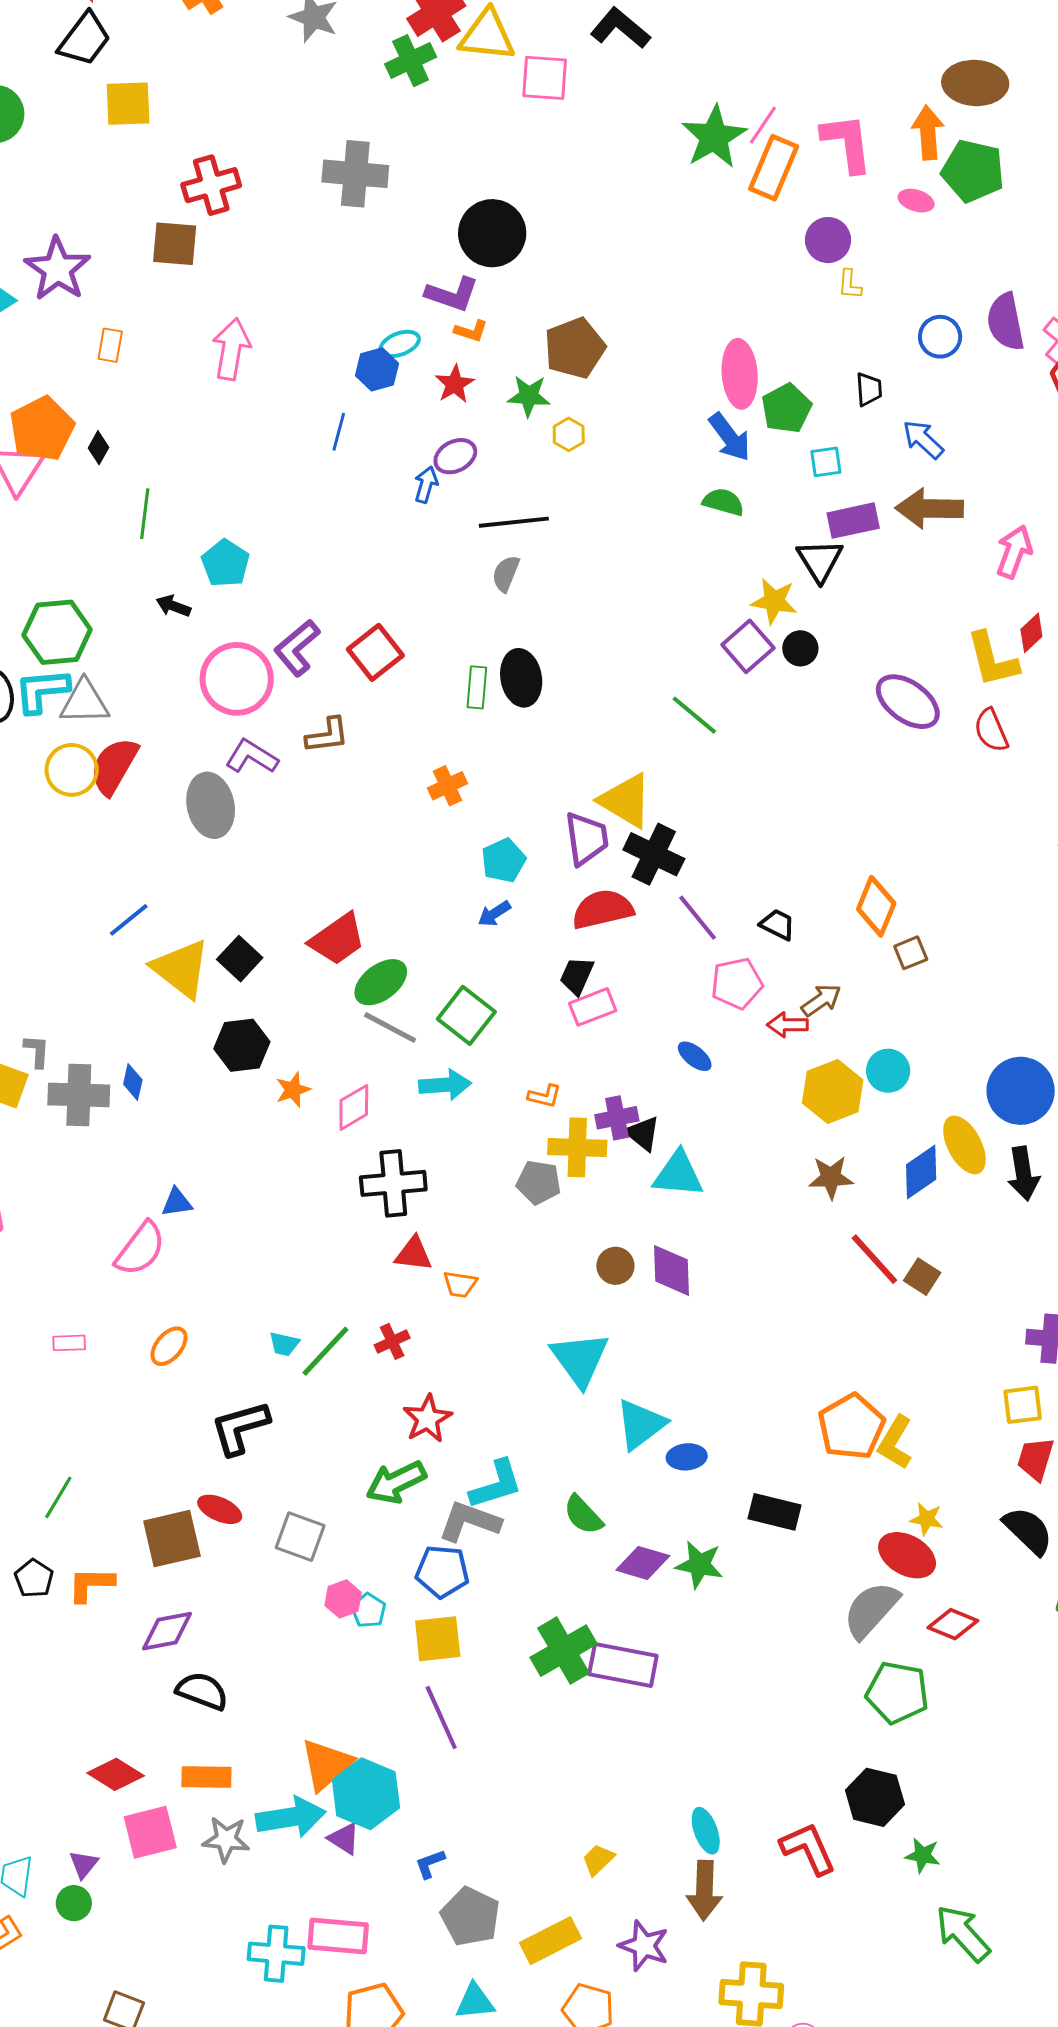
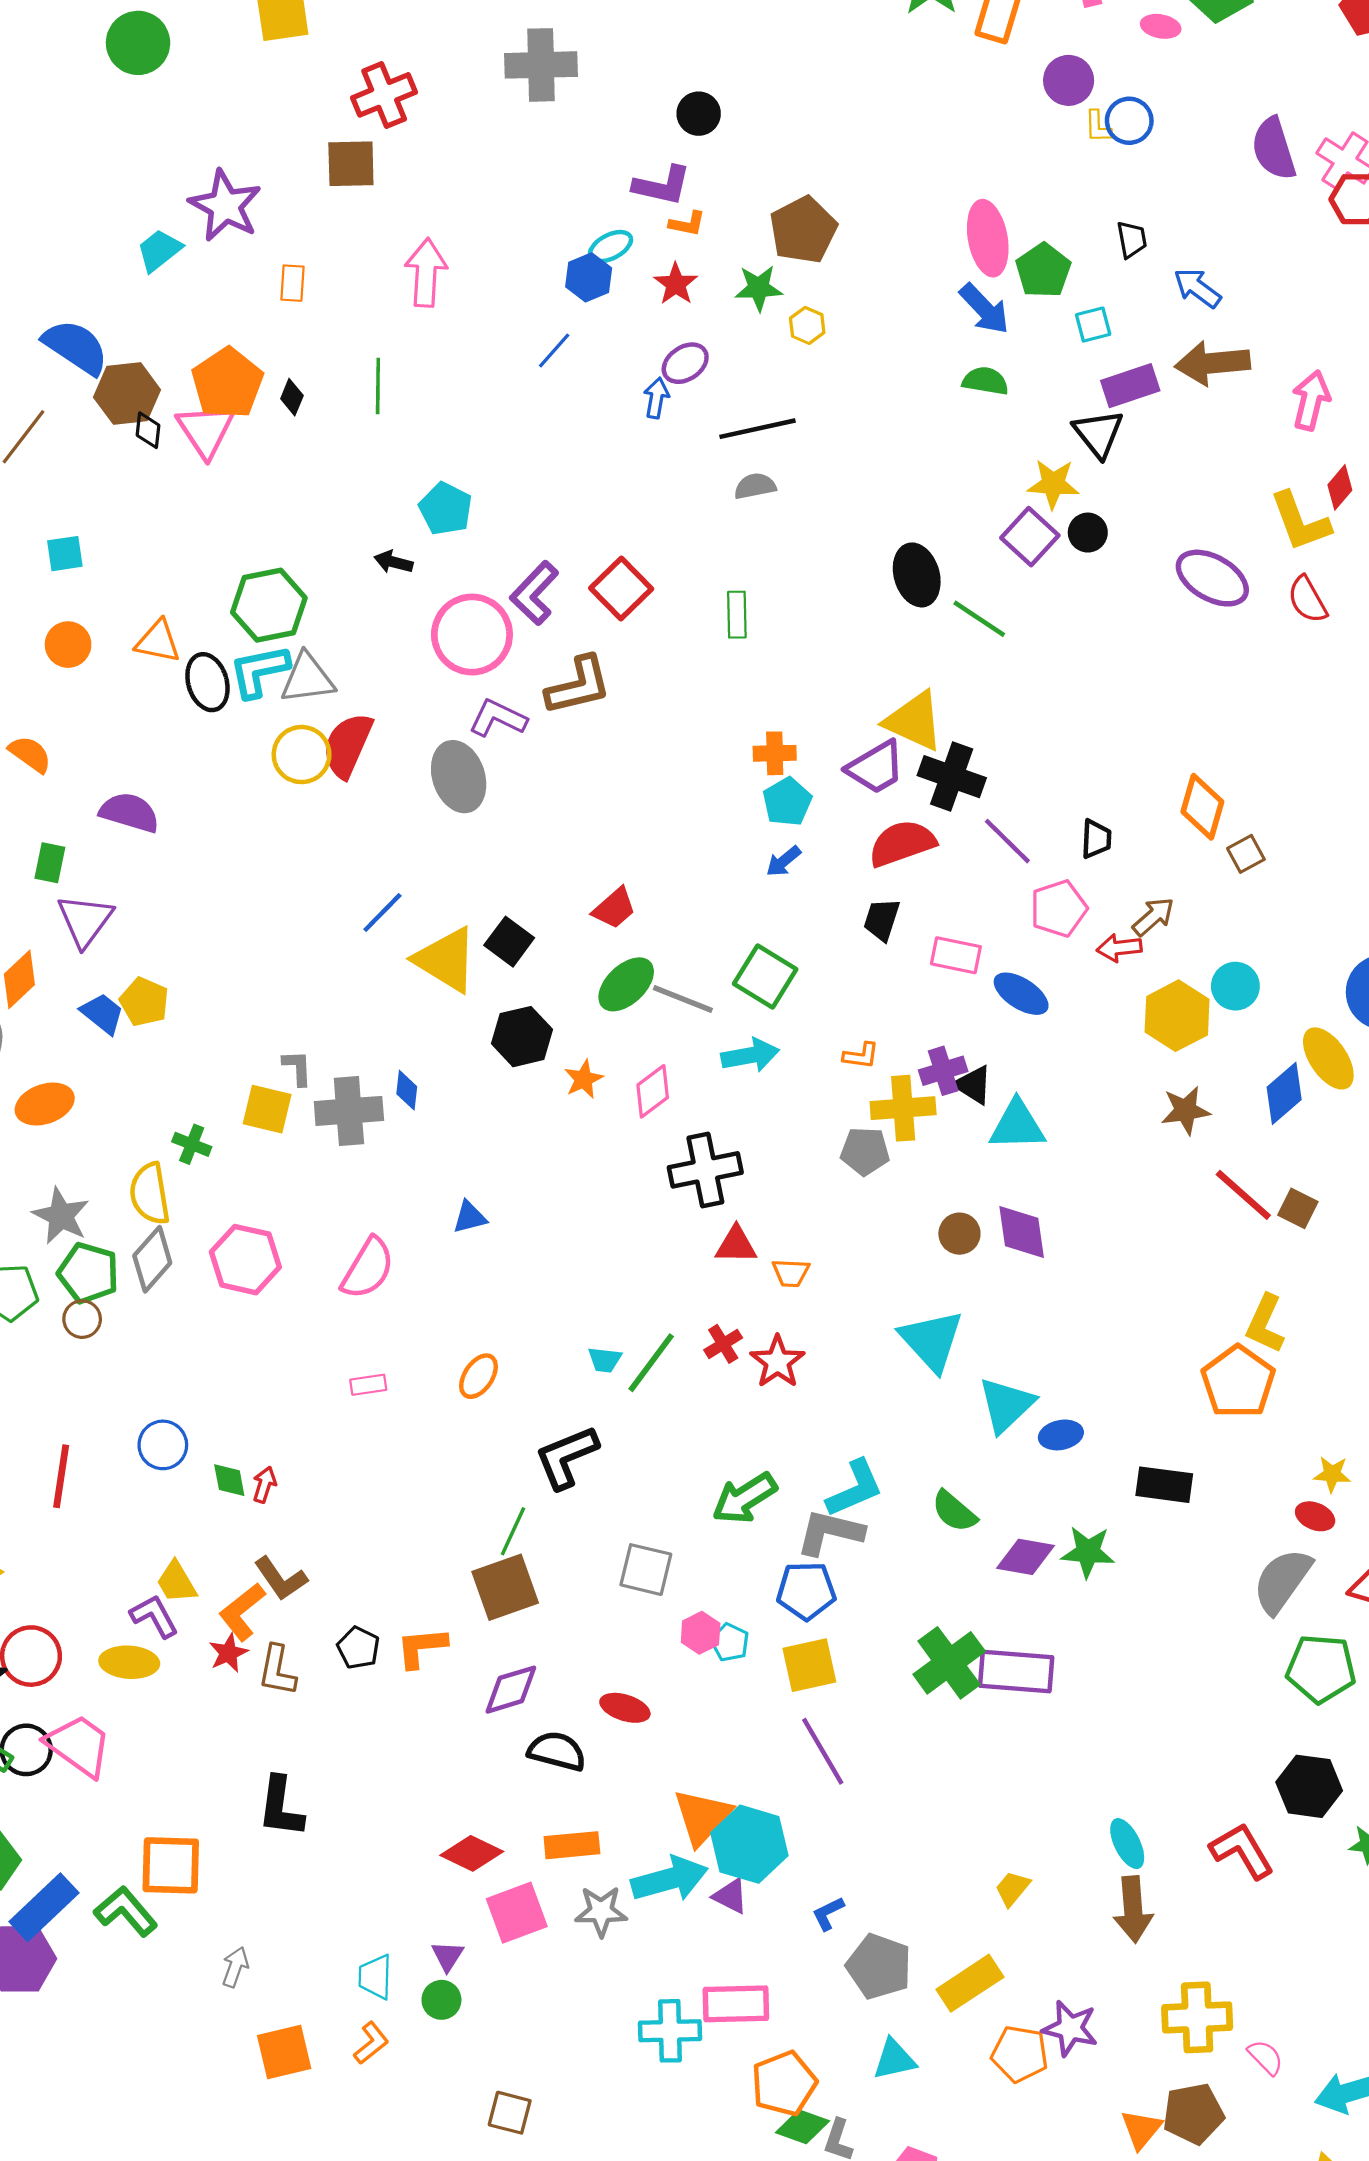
black circle: (492, 233) -> (699, 114), size x0.6
blue circle: (940, 337) -> (1129, 121), moved
blue line: (339, 432) -> (554, 350), turned 33
green line: (145, 514) -> (378, 386), moved
gray semicircle: (506, 574) -> (755, 486), turned 63
black ellipse: (521, 678) -> (917, 575), moved
brown L-shape: (327, 735) -> (578, 686), size x1.4
orange cross: (447, 786) -> (775, 753), moved, turned 30
purple trapezoid: (587, 838) -> (876, 767), turned 74
black trapezoid: (778, 925) -> (1096, 839), turned 72
red trapezoid: (337, 939) -> (614, 908), size x0.7
green ellipse: (381, 982) -> (626, 984), moved
pink rectangle: (593, 1007) -> (956, 955), moved, turned 39
blue ellipse: (695, 1056) -> (1021, 994), size x1.4
pink semicircle: (140, 1249) -> (368, 1268), moved
red star: (427, 1419) -> (777, 1362), moved
yellow L-shape: (895, 1442) -> (1265, 1324), moved
green line: (58, 1497) -> (513, 1531), moved
red ellipse: (220, 1509) -> (625, 1708), moved
red ellipse: (907, 1555) -> (1315, 1516), size x0.6
purple star: (644, 1946) -> (1070, 2028), moved

